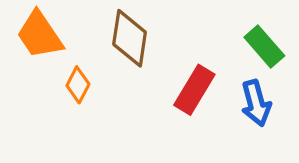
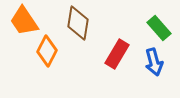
orange diamond: (78, 85) -> (47, 51), size x1.4

